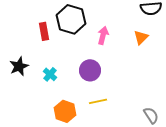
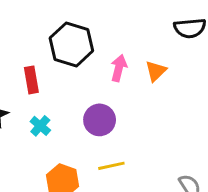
red rectangle: (44, 31) -> (31, 80), moved
orange triangle: (141, 37) -> (156, 71), moved

